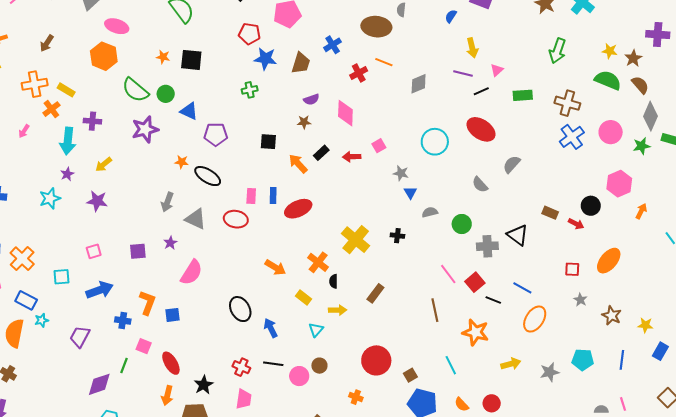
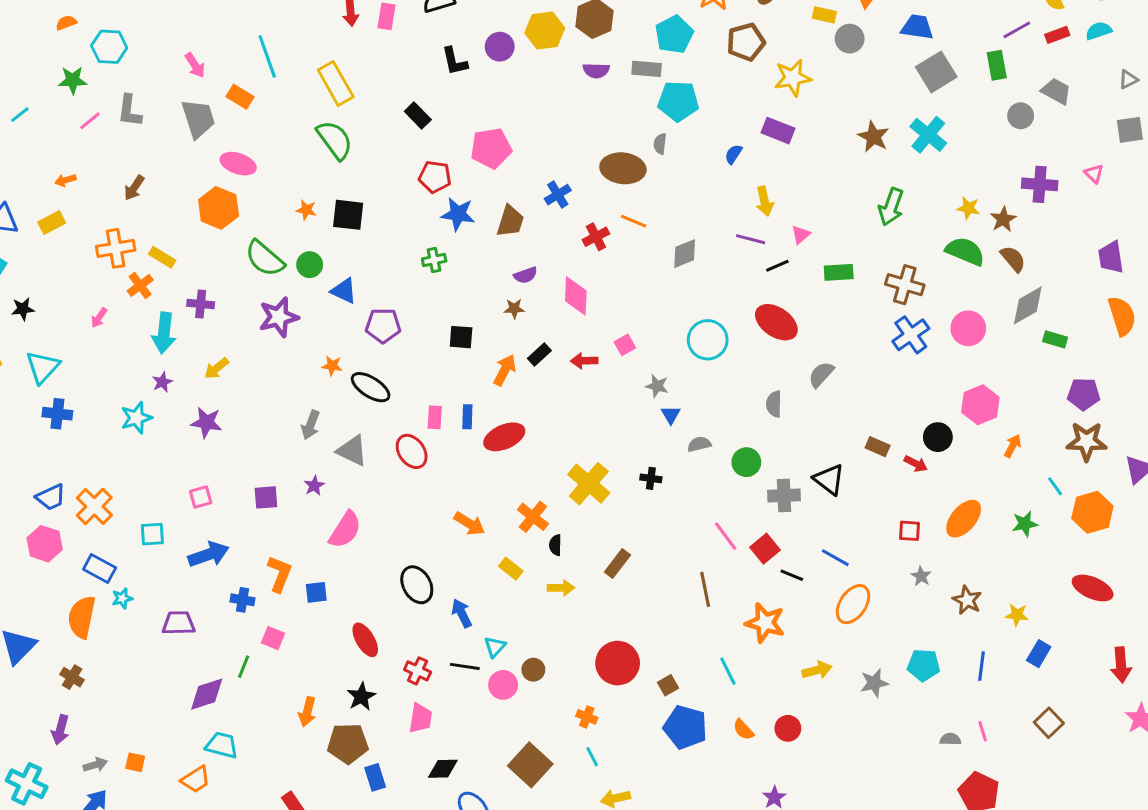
gray diamond: (651, 116) -> (1028, 305), turned 36
green star: (642, 146) -> (1025, 524), moved
orange arrow: (298, 164) -> (505, 370), turned 70
gray semicircle: (480, 185) -> (774, 404), turned 42
red ellipse: (236, 219) -> (412, 451), turned 45
cyan triangle: (316, 330) -> (495, 647), moved
purple trapezoid: (80, 337) -> (179, 623), turned 60
red ellipse: (171, 363) -> (365, 640), moved

